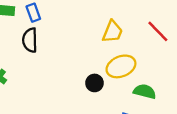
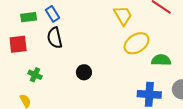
yellow trapezoid: (112, 32) -> (123, 15), turned -40
black circle: (94, 83) -> (84, 72), moved

